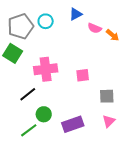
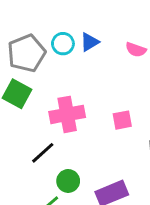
blue triangle: (76, 14) -> (89, 42), moved

